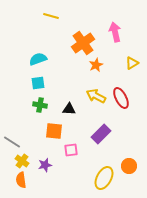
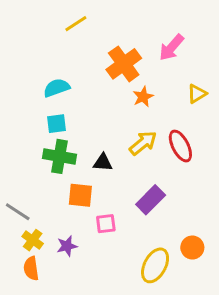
yellow line: (51, 16) -> (76, 24), turned -49
pink arrow: (115, 32) -> (171, 47), turned -126
yellow arrow: (96, 96) -> (143, 143), turned 114
green cross: (40, 105) -> (59, 156), size x1.5

